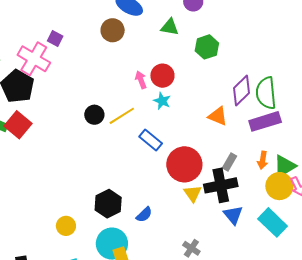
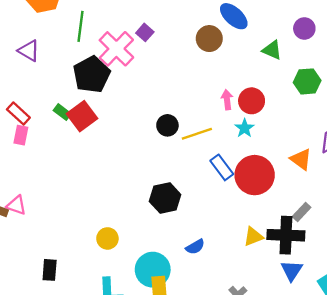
red circle: (184, 164) -> (255, 175), moved
yellow triangle: (193, 194) -> (253, 237), turned 30
black hexagon: (108, 204) -> (165, 198), moved

